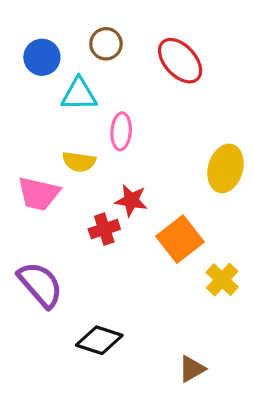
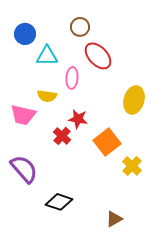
brown circle: (106, 44) -> (80, 27), moved
red ellipse: (180, 61) -> (98, 56), moved
red cross: (104, 229) -> (62, 136), turned -30

